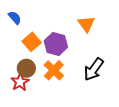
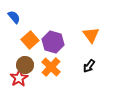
orange triangle: (86, 24) -> (91, 35), moved
black arrow: (94, 69) -> (89, 66), size x0.6

